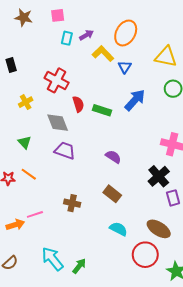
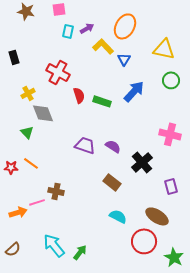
gray diamond: (58, 123) -> (43, 113), moved
purple trapezoid: (65, 151) -> (85, 145), moved
black cross: (159, 176) -> (142, 162), moved
brown cross: (72, 203) -> (56, 191), moved

